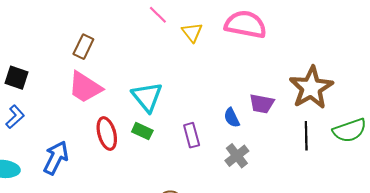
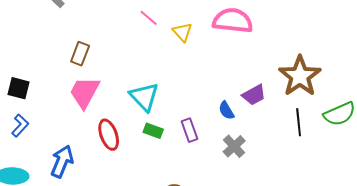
pink trapezoid: (85, 87) -> (84, 92), turned 90
purple trapezoid: (262, 104) -> (254, 95), turned -35
green rectangle: (142, 131) -> (153, 131), moved

